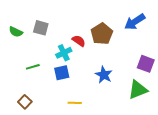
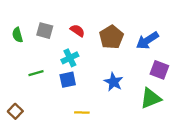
blue arrow: (135, 22) -> (147, 40), moved
green semicircle: (16, 32) -> (17, 35), turned 48
red semicircle: (79, 41) -> (78, 31), moved
brown square: (25, 102) -> (15, 111), moved

